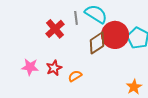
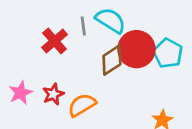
pink star: (30, 67) -> (20, 93), turned -30
orange semicircle: (75, 76) -> (82, 105), size x1.5

